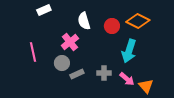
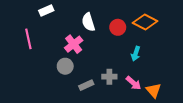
cyan arrow: (129, 51) -> (136, 54), size x0.6
pink line: (33, 52) -> (28, 39), moved
gray rectangle: (77, 74) -> (86, 85), moved

